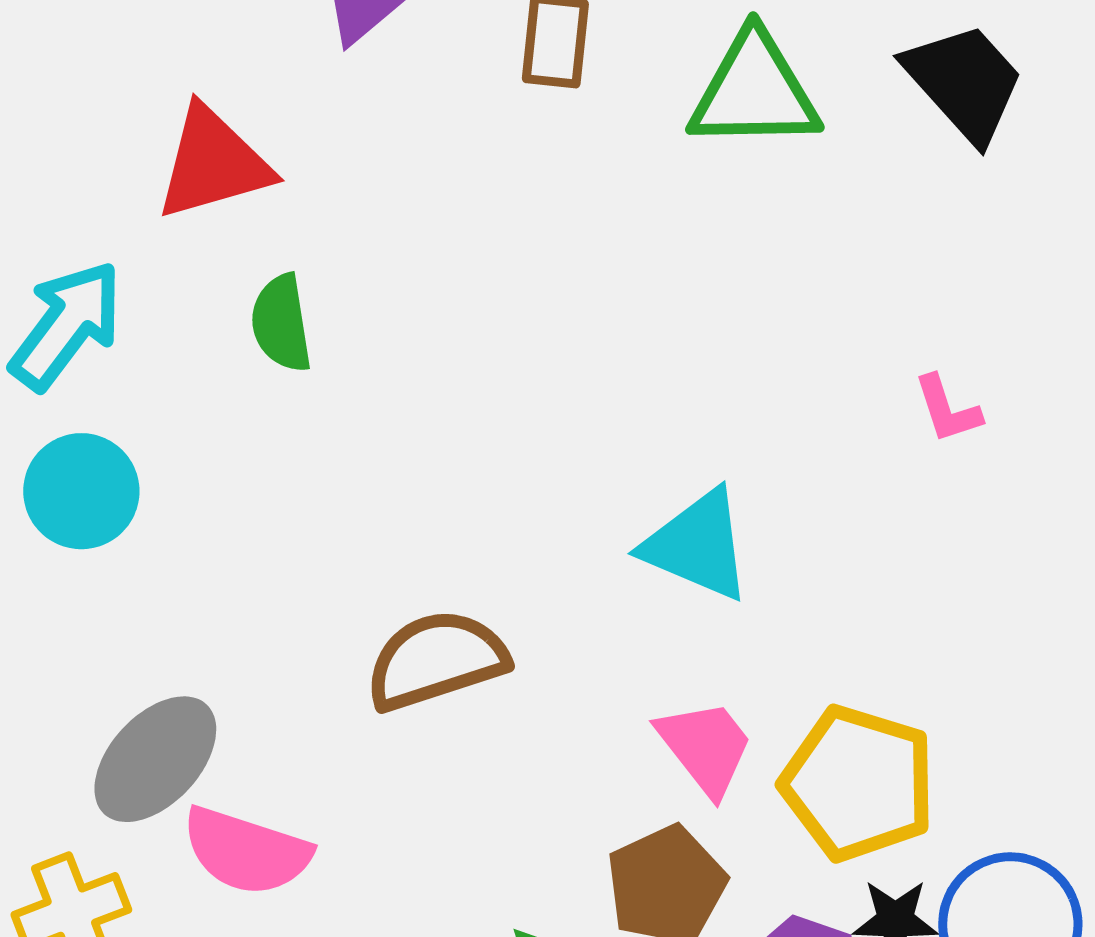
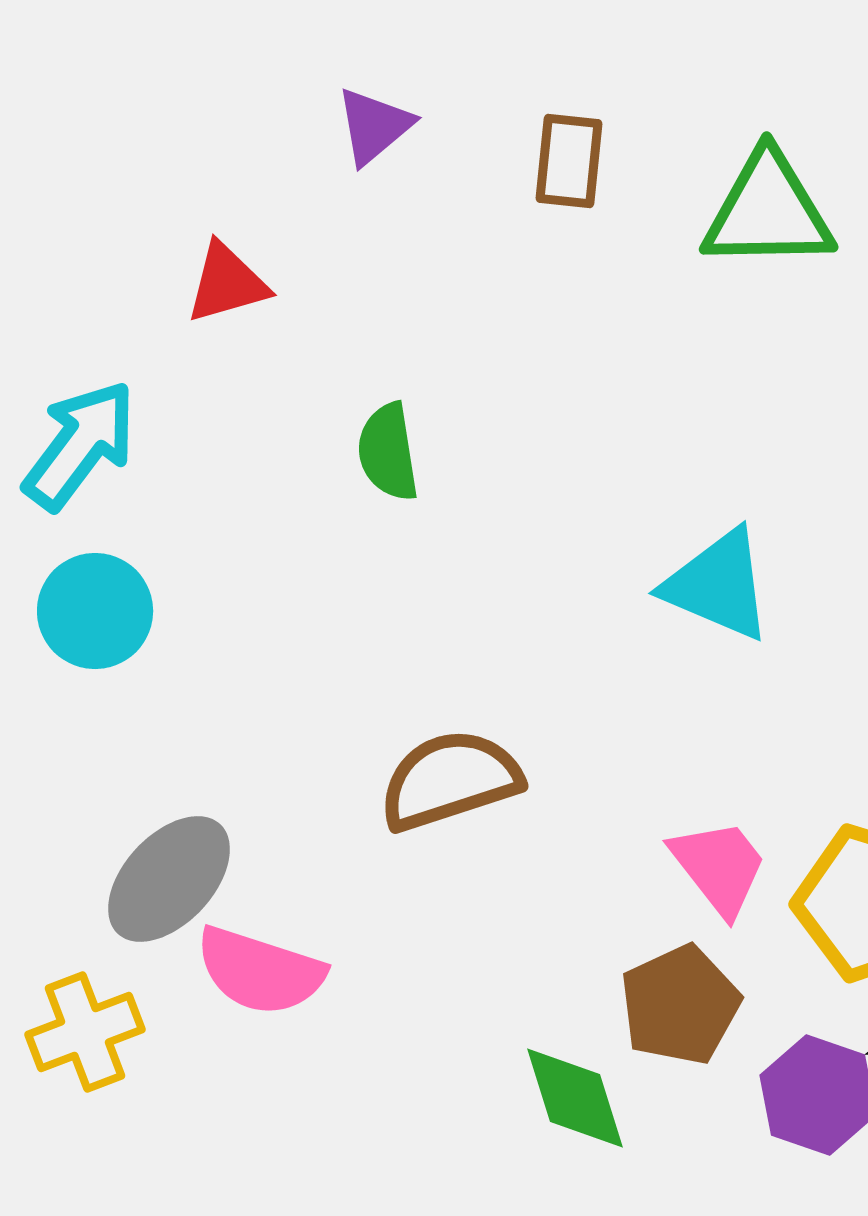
red triangle: (213, 163) -> (227, 283), size x0.7
green semicircle: (281, 323) -> (388, 452), moved
cyan triangle: (697, 545) -> (718, 585), moved

